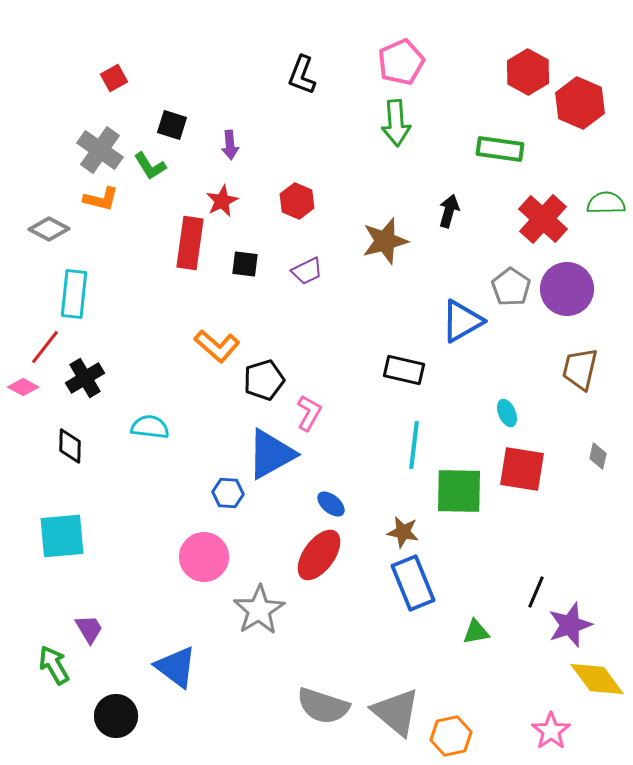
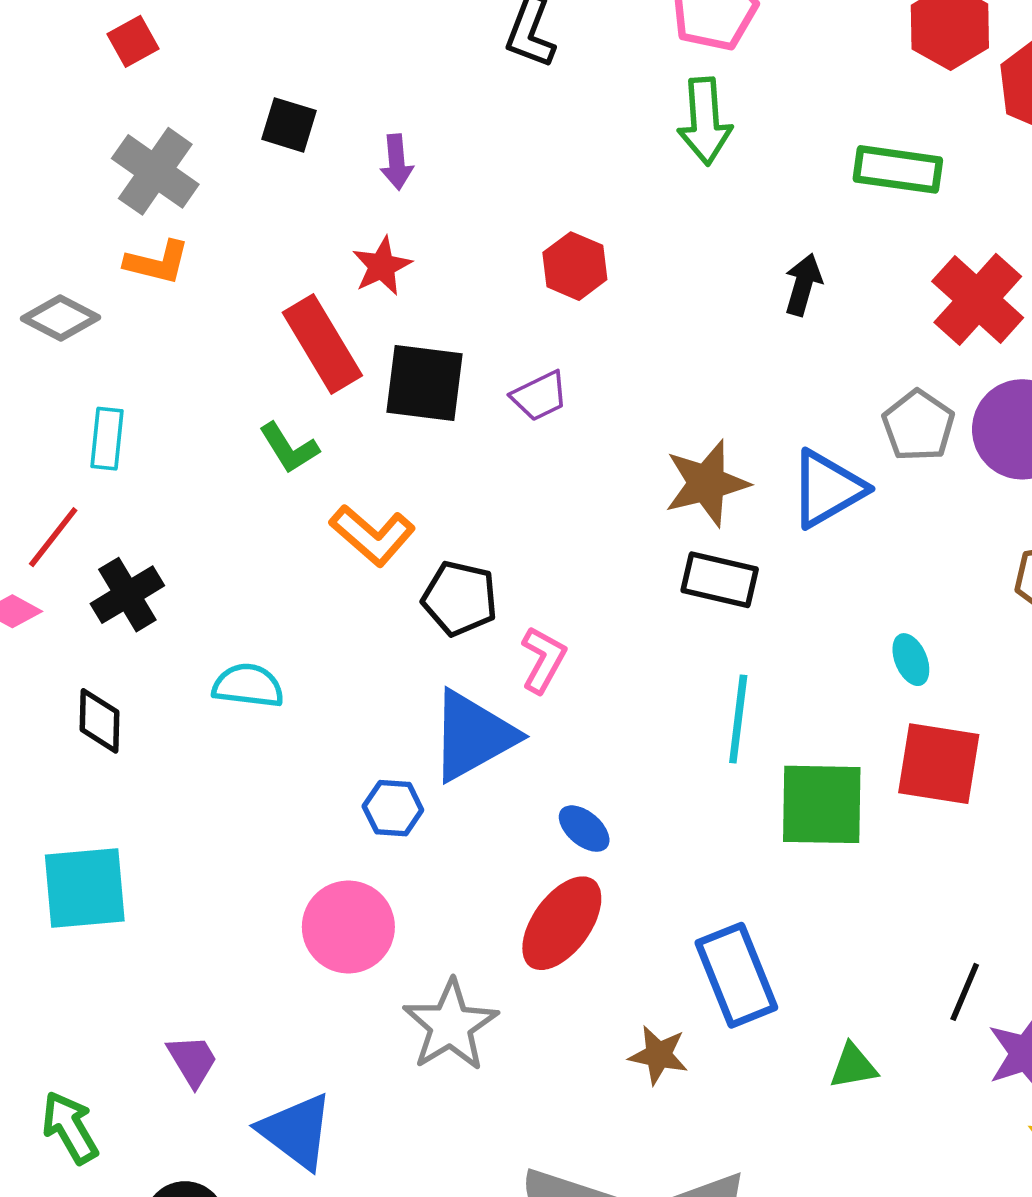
red square: (114, 78) -> (133, 41), moved
green L-shape: (150, 166) -> (289, 448), moved
red hexagon: (297, 201) -> (575, 266), moved
brown star: (385, 241) -> (707, 483), moved
red rectangle: (190, 243) -> (322, 344), turned -39
black square: (245, 264) -> (424, 383), size x1.6
cyan rectangle: (74, 294) -> (107, 439), size x0.7
black pentagon: (264, 380) -> (460, 598), turned 30
brown star: (403, 532) -> (658, 1055), moved
purple trapezoid: (89, 629) -> (192, 1061), moved

